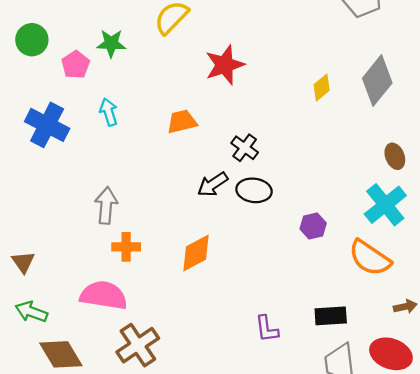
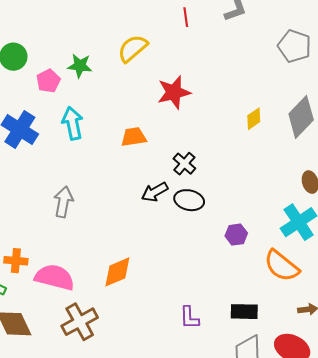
cyan arrow: (109, 112) -> (73, 123), size x1.4
orange cross: (126, 247) -> (16, 261), moved
orange diamond: (196, 253) -> (117, 272), moved

